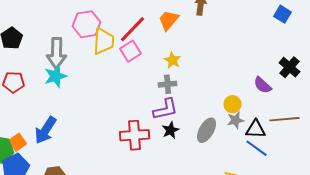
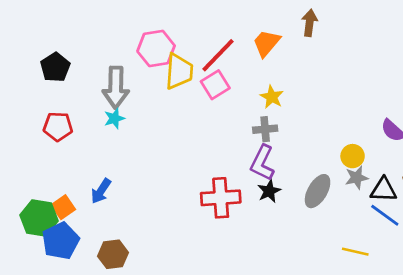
cyan star: (56, 76) -> (114, 118), size x0.7
purple L-shape: (166, 109) -> (262, 163), turned 128
blue arrow: (46, 130) -> (101, 191), size x0.7

